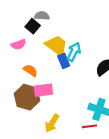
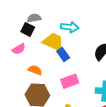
cyan arrow: (74, 52) -> (70, 27), moved, turned 84
pink rectangle: (43, 90) -> (70, 81), moved

